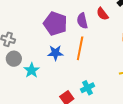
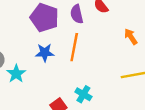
cyan cross: (88, 88) -> (83, 94), turned -32

